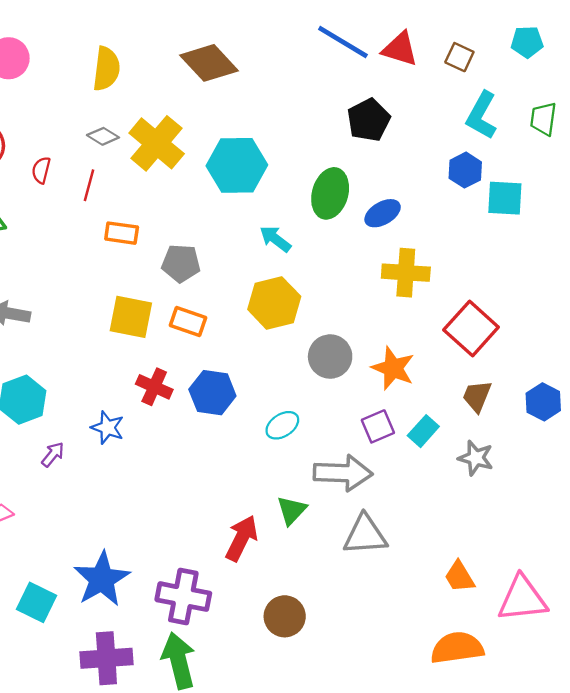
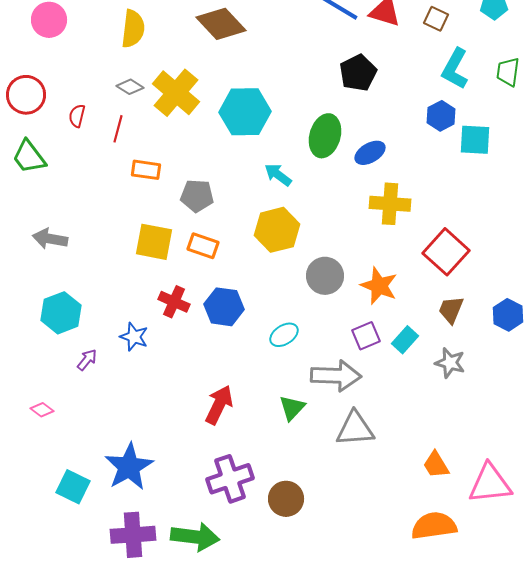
red arrow: (242, 538) -> (219, 405), moved
purple cross: (183, 597) -> (230, 479), moved, turned -30
green arrow: (179, 661) -> (195, 537), turned 111

